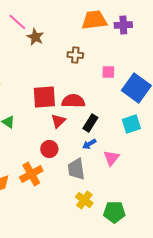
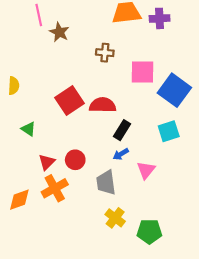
pink line: (17, 22) -> (39, 15), turned 36
pink square: (108, 72) -> (142, 72), size x1.6
red square: (44, 97) -> (70, 100), turned -30
red triangle: (58, 121) -> (47, 162), moved

